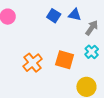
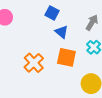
blue triangle: (75, 15) -> (62, 32), moved, turned 32

